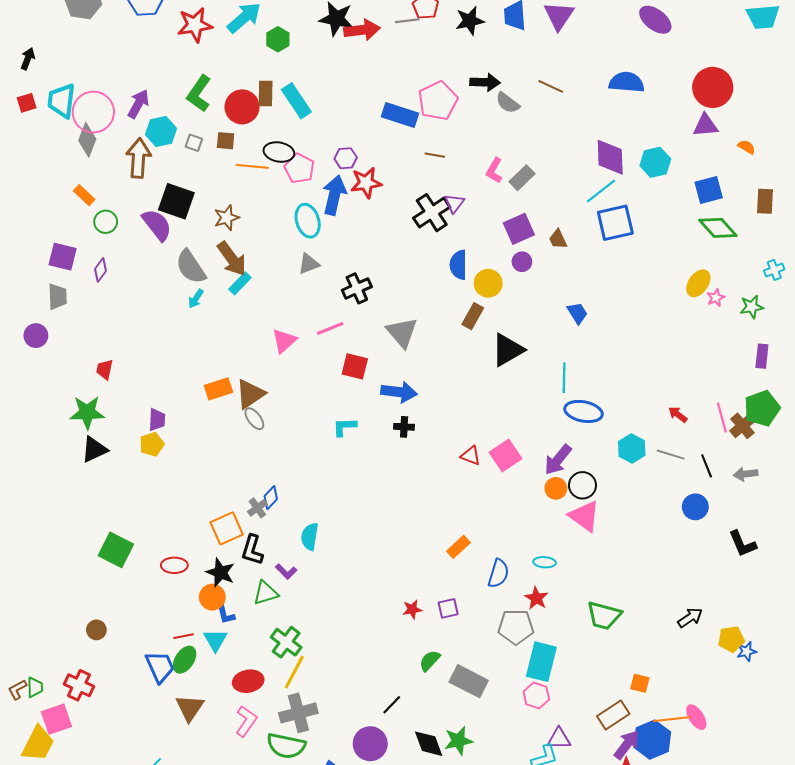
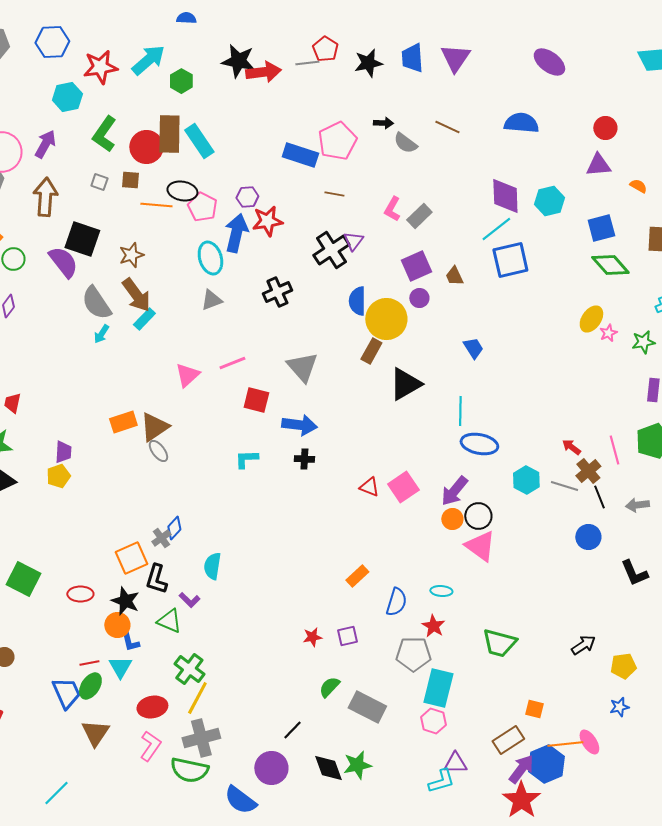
black arrow: (485, 82) -> (383, 123), size x0.7
red circle: (713, 87) -> (605, 128), size x0.6
brown rectangle: (266, 94) -> (169, 134), size x1.5
cyan hexagon: (161, 132) -> (67, 97), moved
yellow circle: (488, 283) -> (386, 319), size x1.5
black cross: (357, 288) -> (277, 292), moved
brown cross: (742, 426) -> (588, 471), moved
green triangle: (266, 593) -> (169, 621), turned 40
blue star: (747, 651) -> (619, 707), moved

